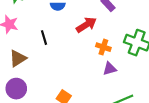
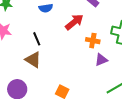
brown triangle: (18, 58) -> (33, 60), moved, turned -48

